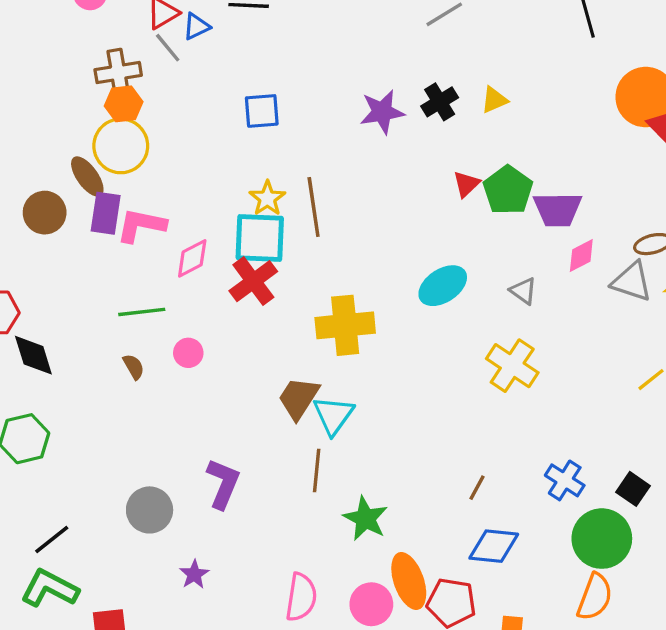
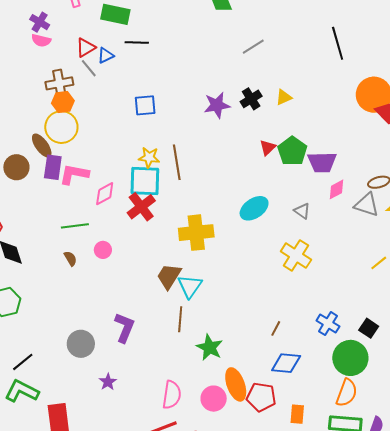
yellow star: (267, 198) -> (149, 157), turned -30

